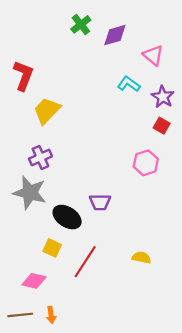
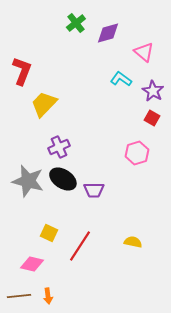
purple cross: (40, 157) -> (59, 147), moved
black ellipse: (67, 217) -> (63, 179), moved

